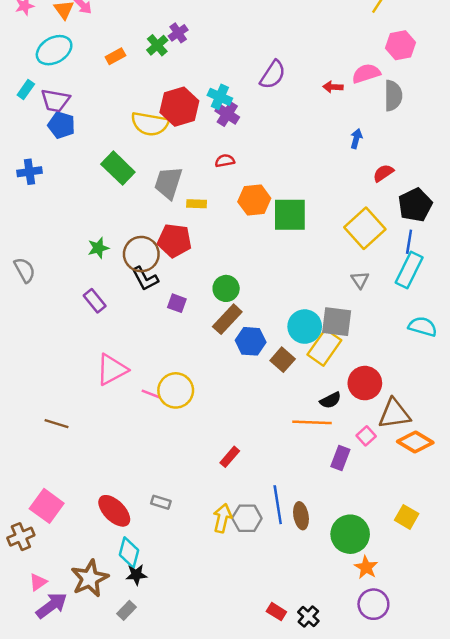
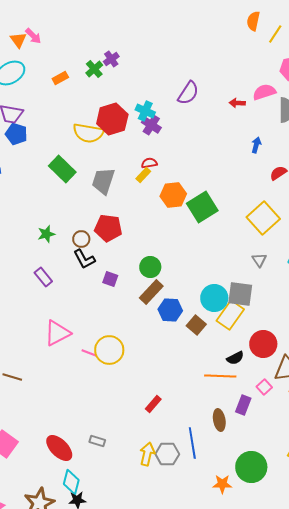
yellow rectangle: (197, 204) -> (143, 175), moved, turned -49
green square: (290, 215) -> (202, 207), turned -32
brown circle: (141, 254) -> (81, 239), size x0.6
brown ellipse: (301, 516) -> (219, 420), moved
orange star: (366, 567) -> (222, 484), moved, turned -30

